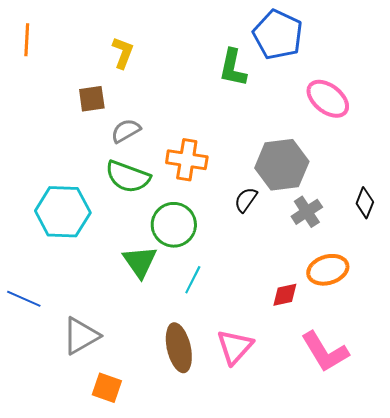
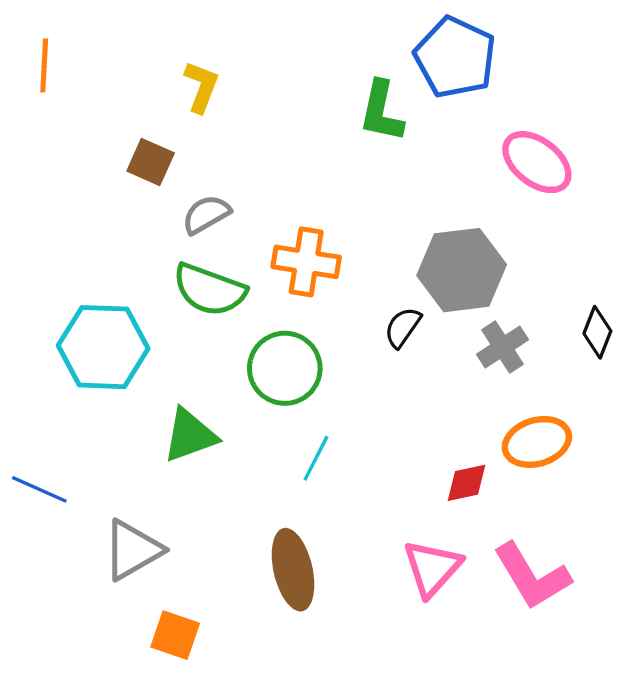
brown square: (92, 99) -> (151, 162), turned 32
green triangle: (140, 262) -> (190, 435), moved, turned 45
pink triangle: (235, 347) -> (432, 568), moved

